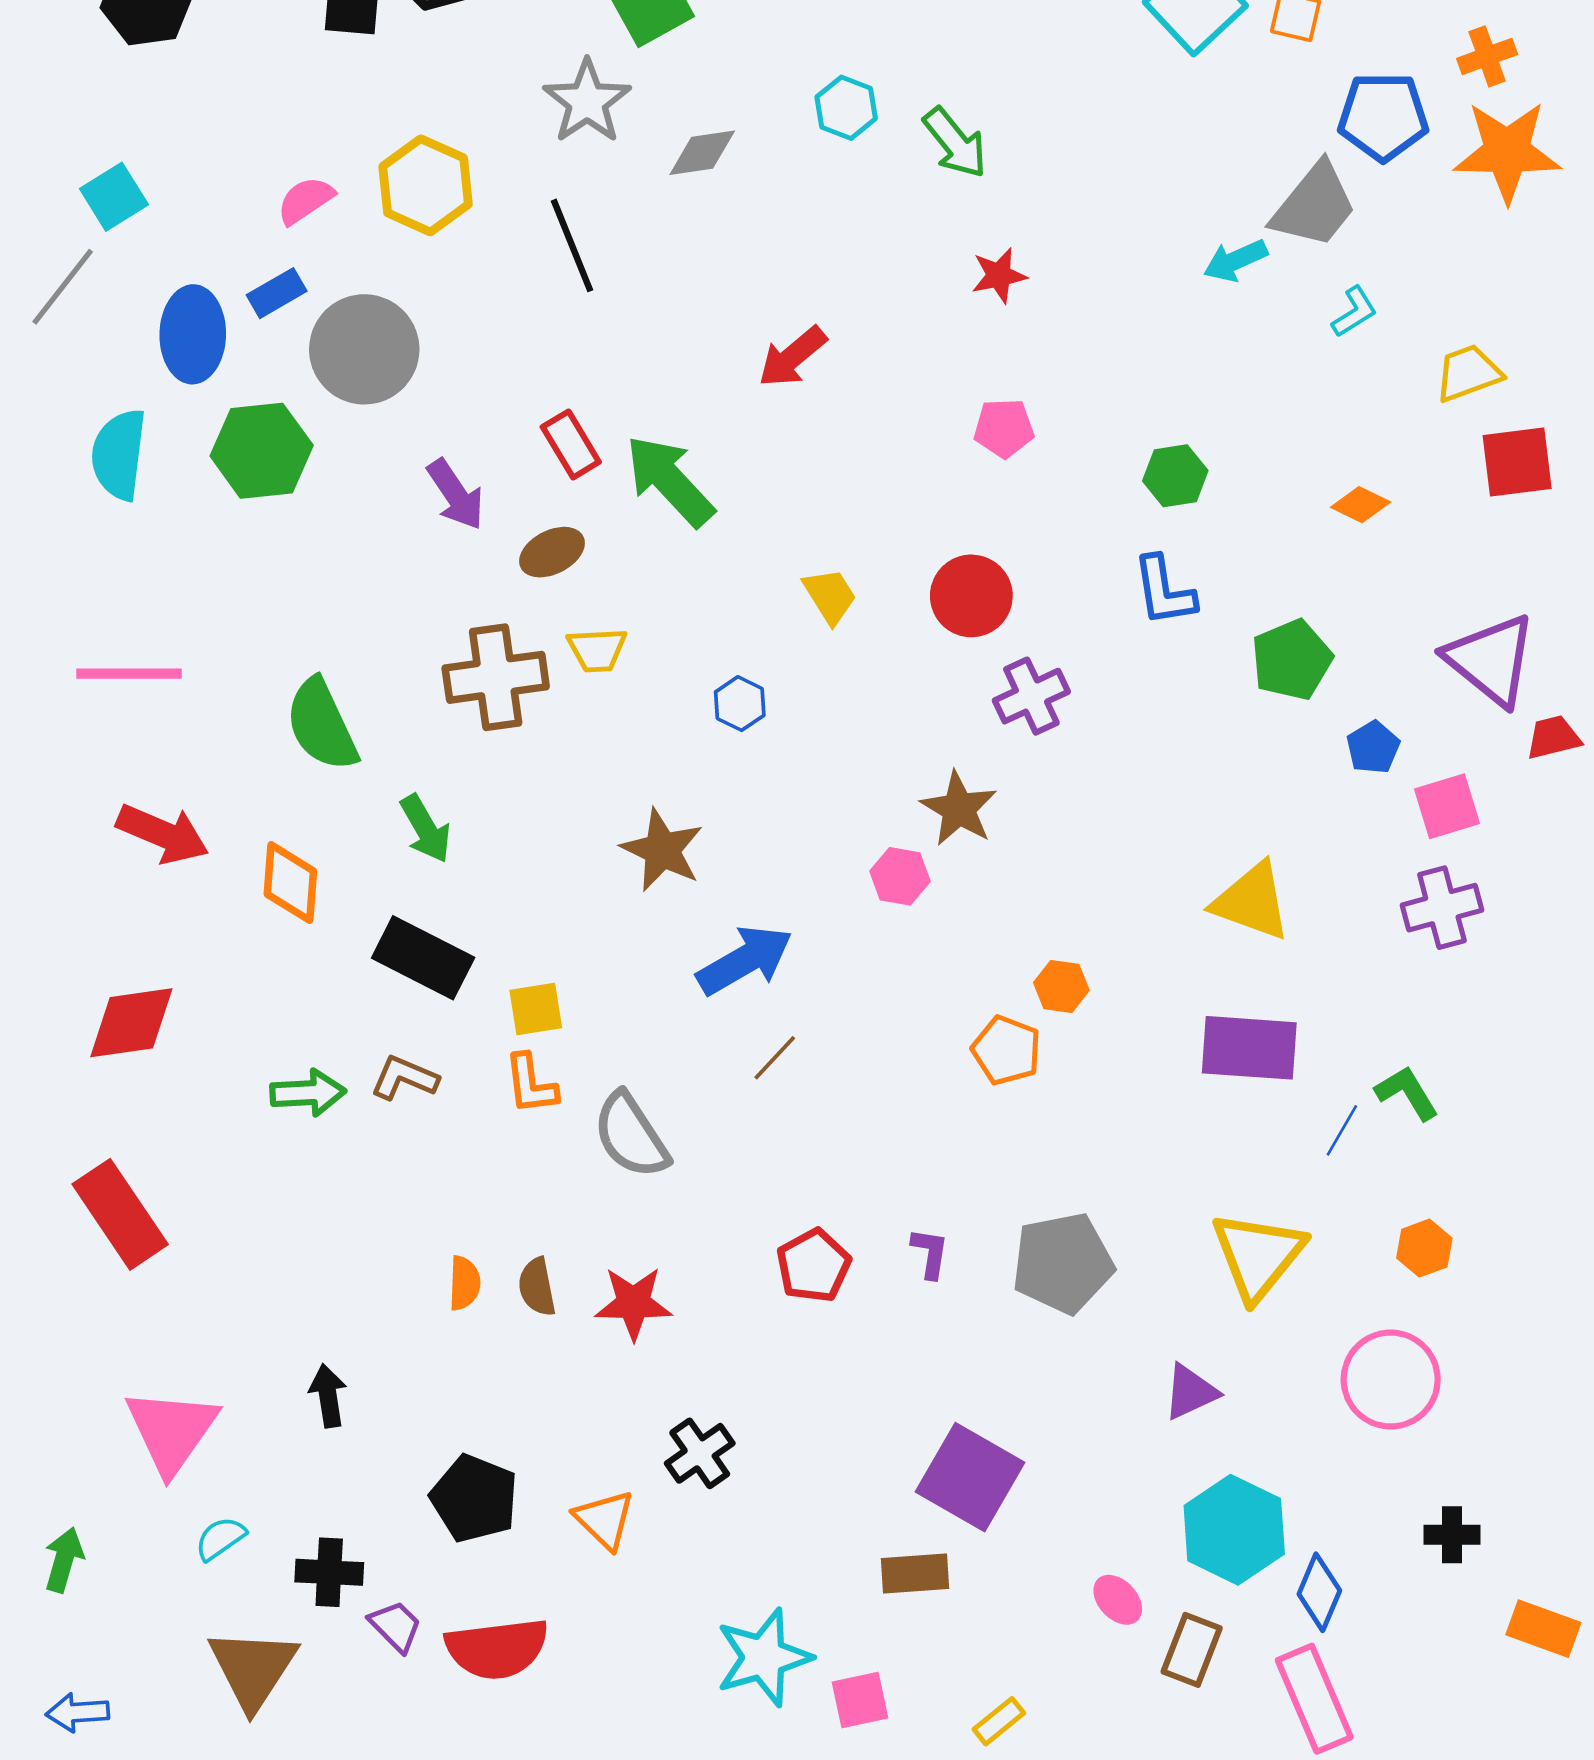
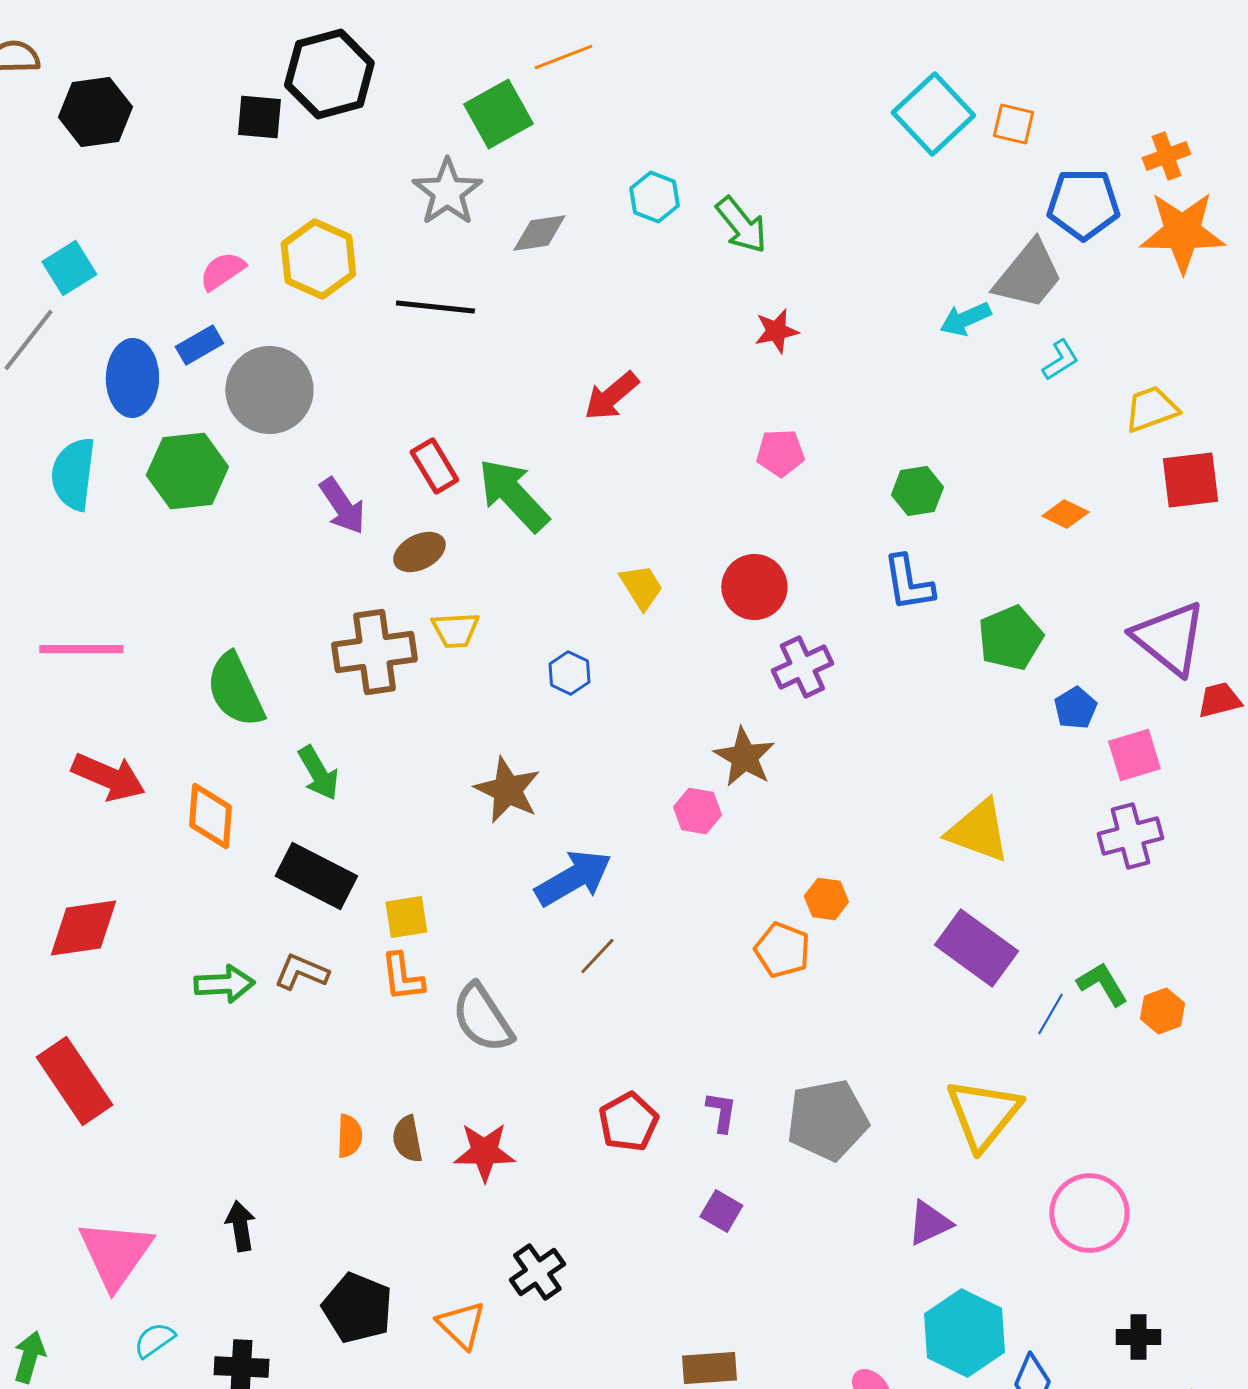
black line: (572, 245) -> (435, 307), turned -62
purple rectangle: (1249, 1048) -> (976, 948), turned 32
orange hexagon: (1424, 1248) -> (1162, 1011), moved
purple square: (970, 1477) -> (721, 1211), moved, size x0.5

